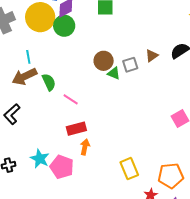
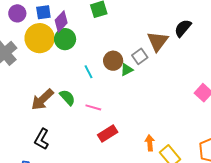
brown triangle: (152, 56) -> (158, 41), size x1.6
cyan line: (28, 57) -> (89, 72), moved
green triangle: (114, 73) -> (127, 70), turned -32
orange arrow: (85, 147) -> (150, 143), moved

